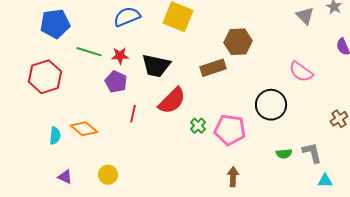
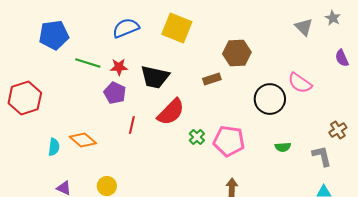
brown rectangle: (213, 68) -> (212, 79), size x0.7
red hexagon: (45, 77) -> (25, 98), moved
black circle: (271, 105) -> (270, 99), moved
gray L-shape: (312, 153) -> (322, 156), moved
green semicircle: (284, 154) -> (283, 147), moved

